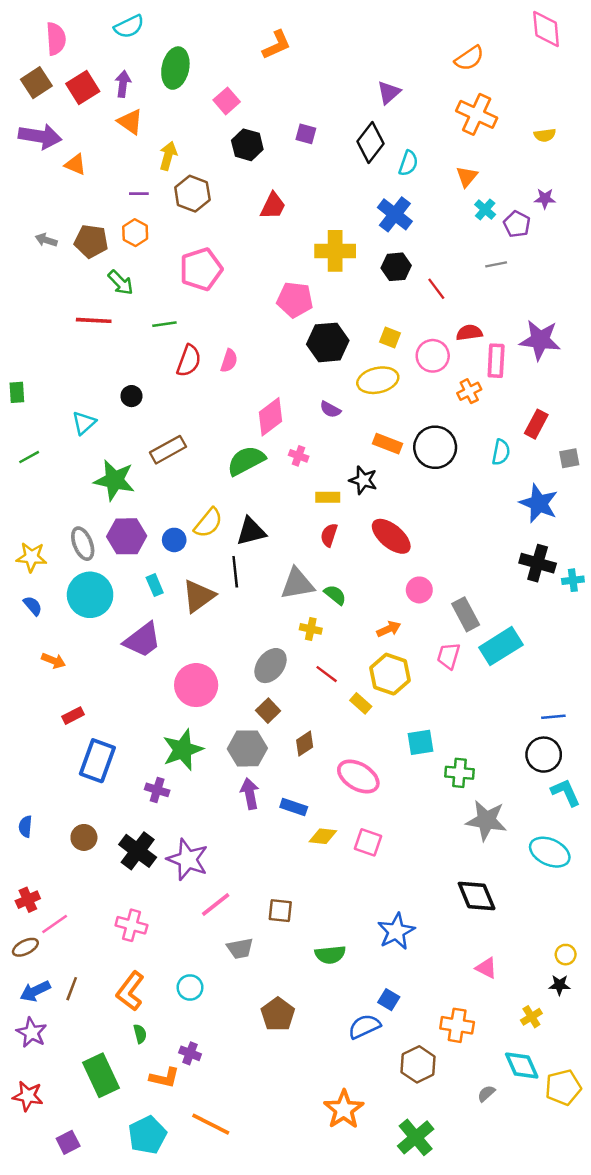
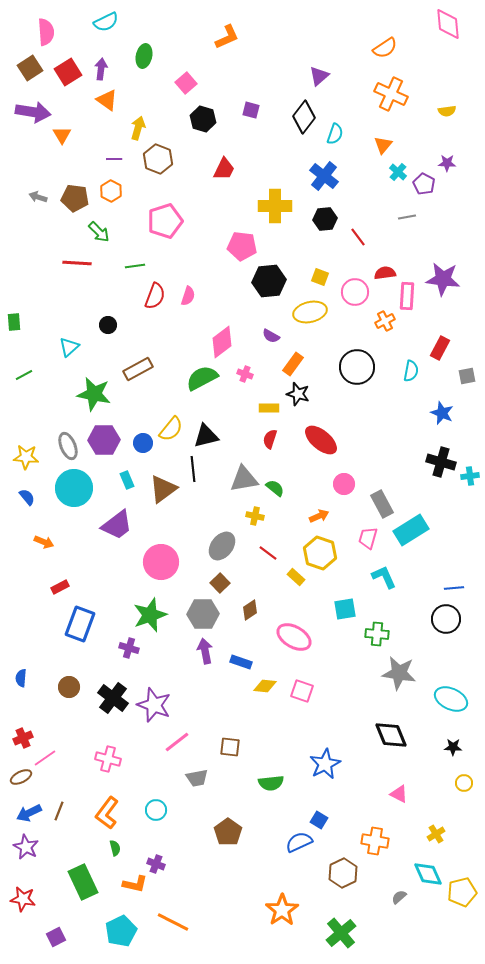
green ellipse: (175, 68) -> (144, 56), size x0.7
orange triangle: (75, 164) -> (62, 135), turned 36
orange rectangle: (388, 444) -> (293, 364), moved, turned -75
blue star: (539, 503) -> (442, 413), size x0.7
cyan L-shape: (566, 792) -> (384, 577), moved
black star: (560, 985) -> (453, 747), moved

